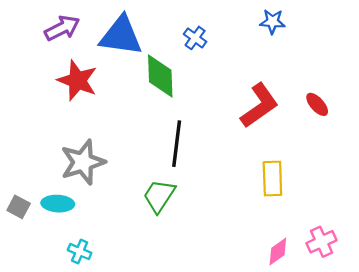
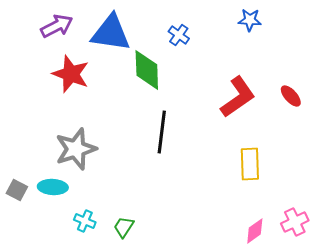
green trapezoid: (159, 196) -> (124, 227), moved, size x0.7
cyan cross: (80, 252) -> (85, 221), moved

